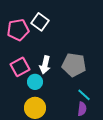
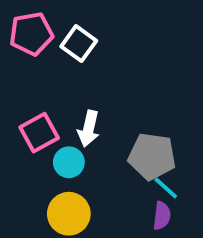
pink pentagon: (18, 30) -> (31, 34), moved
gray pentagon: (74, 65) -> (152, 156), moved

